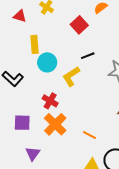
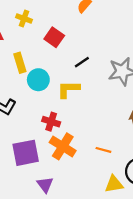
red square: (79, 25) -> (54, 37), moved
yellow L-shape: (71, 76) -> (68, 89), turned 45
purple square: (22, 123) -> (26, 153), size x1.4

